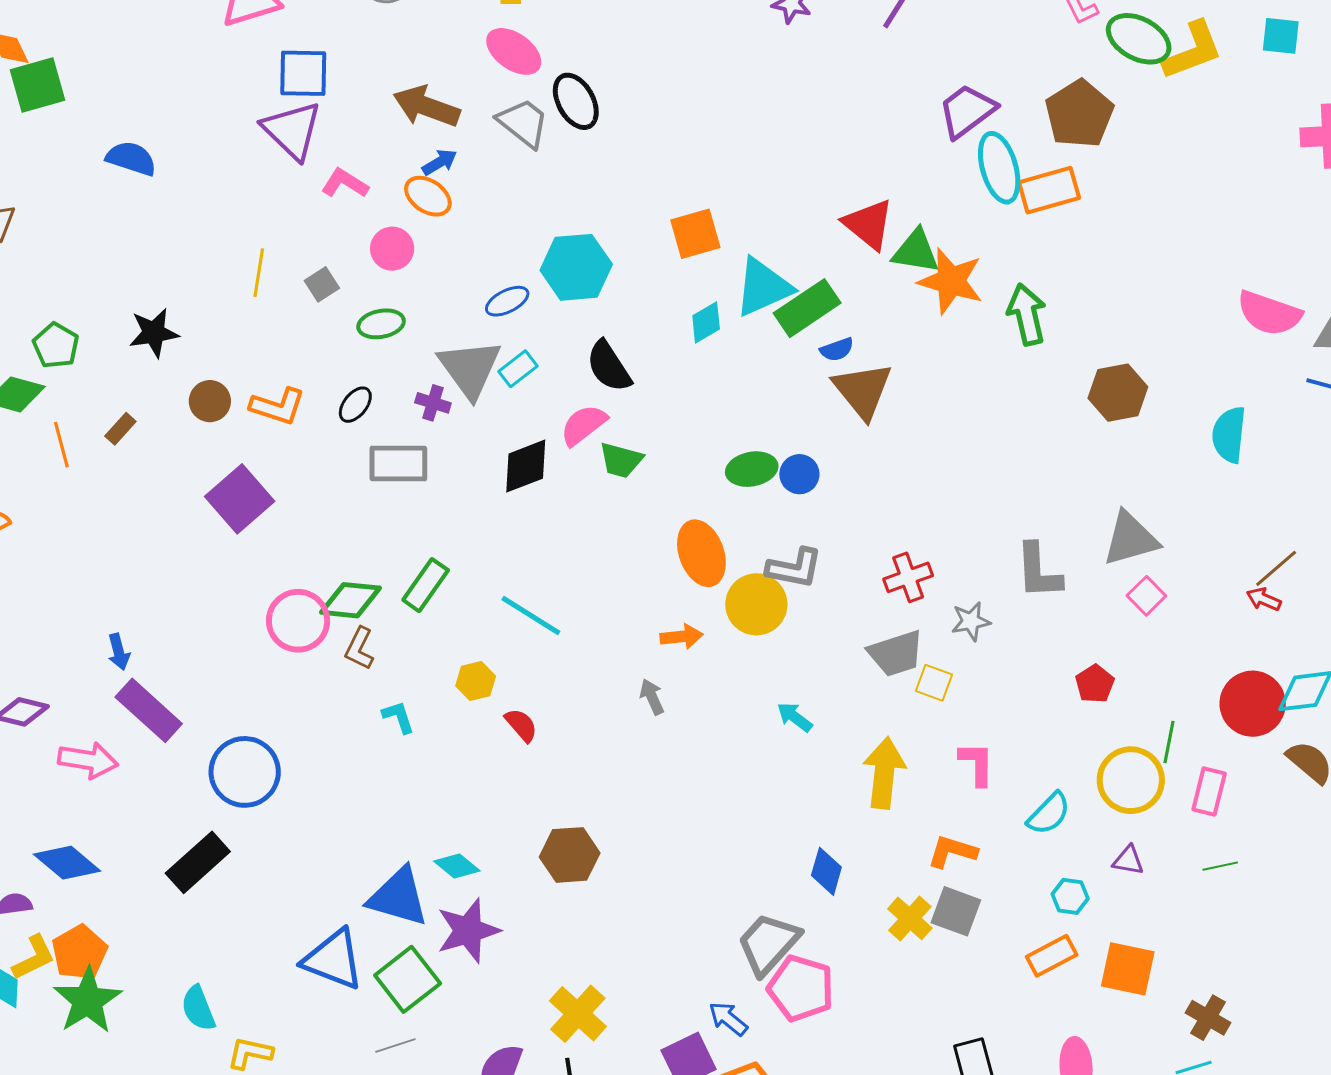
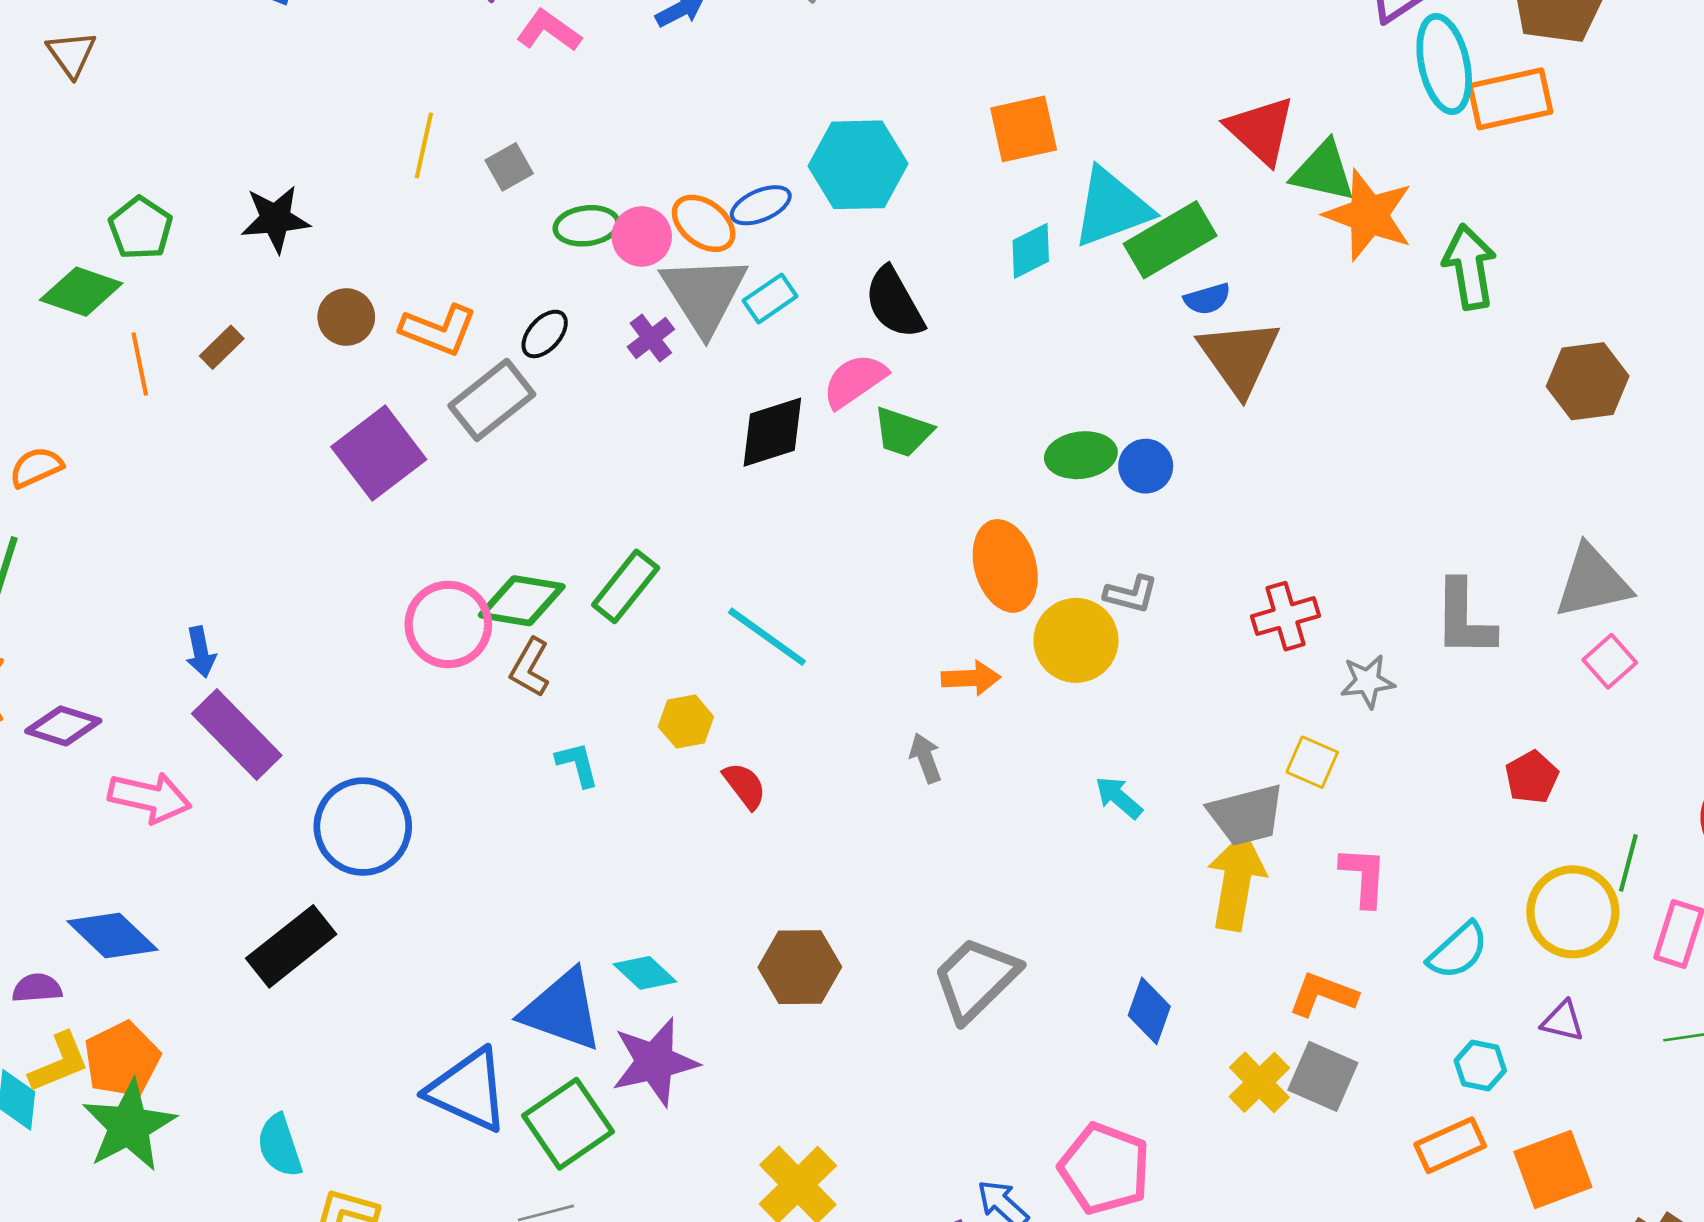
orange ellipse: (428, 196) -> (704, 223), moved
pink circle: (392, 249) -> (642, 236), moved
purple cross: (433, 403) -> (651, 338), turned 32
gray rectangle: (398, 464) -> (492, 400), moved, turned -42
gray L-shape: (794, 568) -> (1131, 594), size x0.7
gray trapezoid: (896, 653) -> (1246, 815), moved
gray trapezoid: (768, 944) -> (976, 979), moved
orange square: (1128, 969) -> (1553, 1169), turned -36

